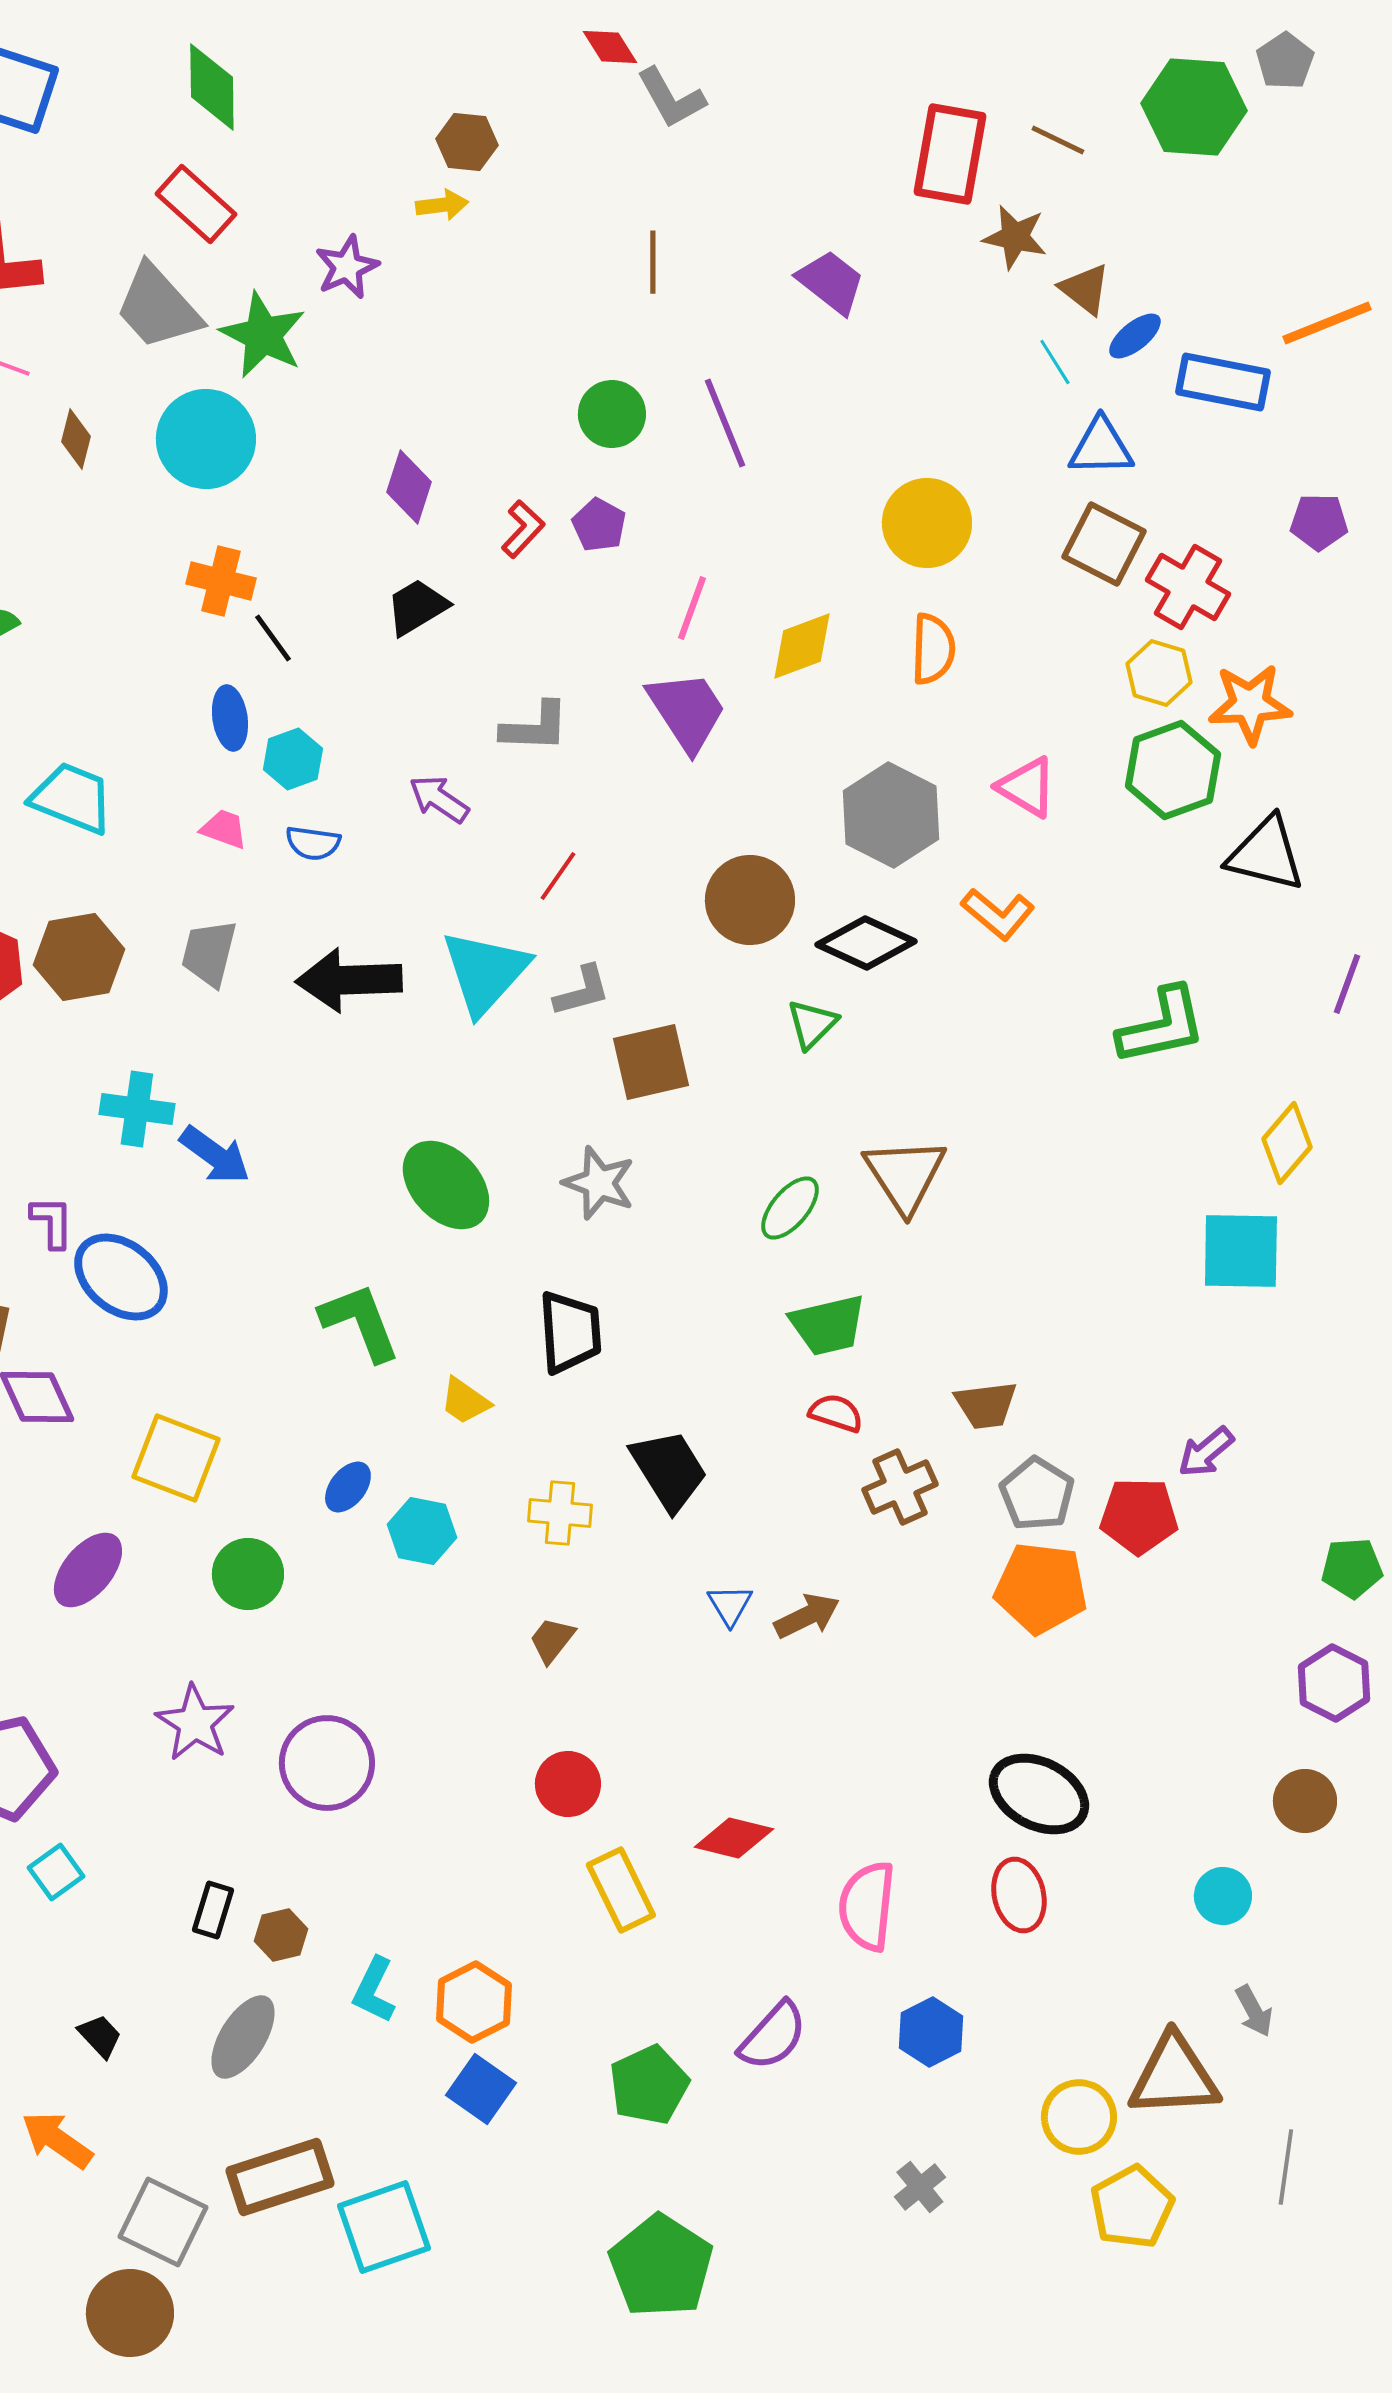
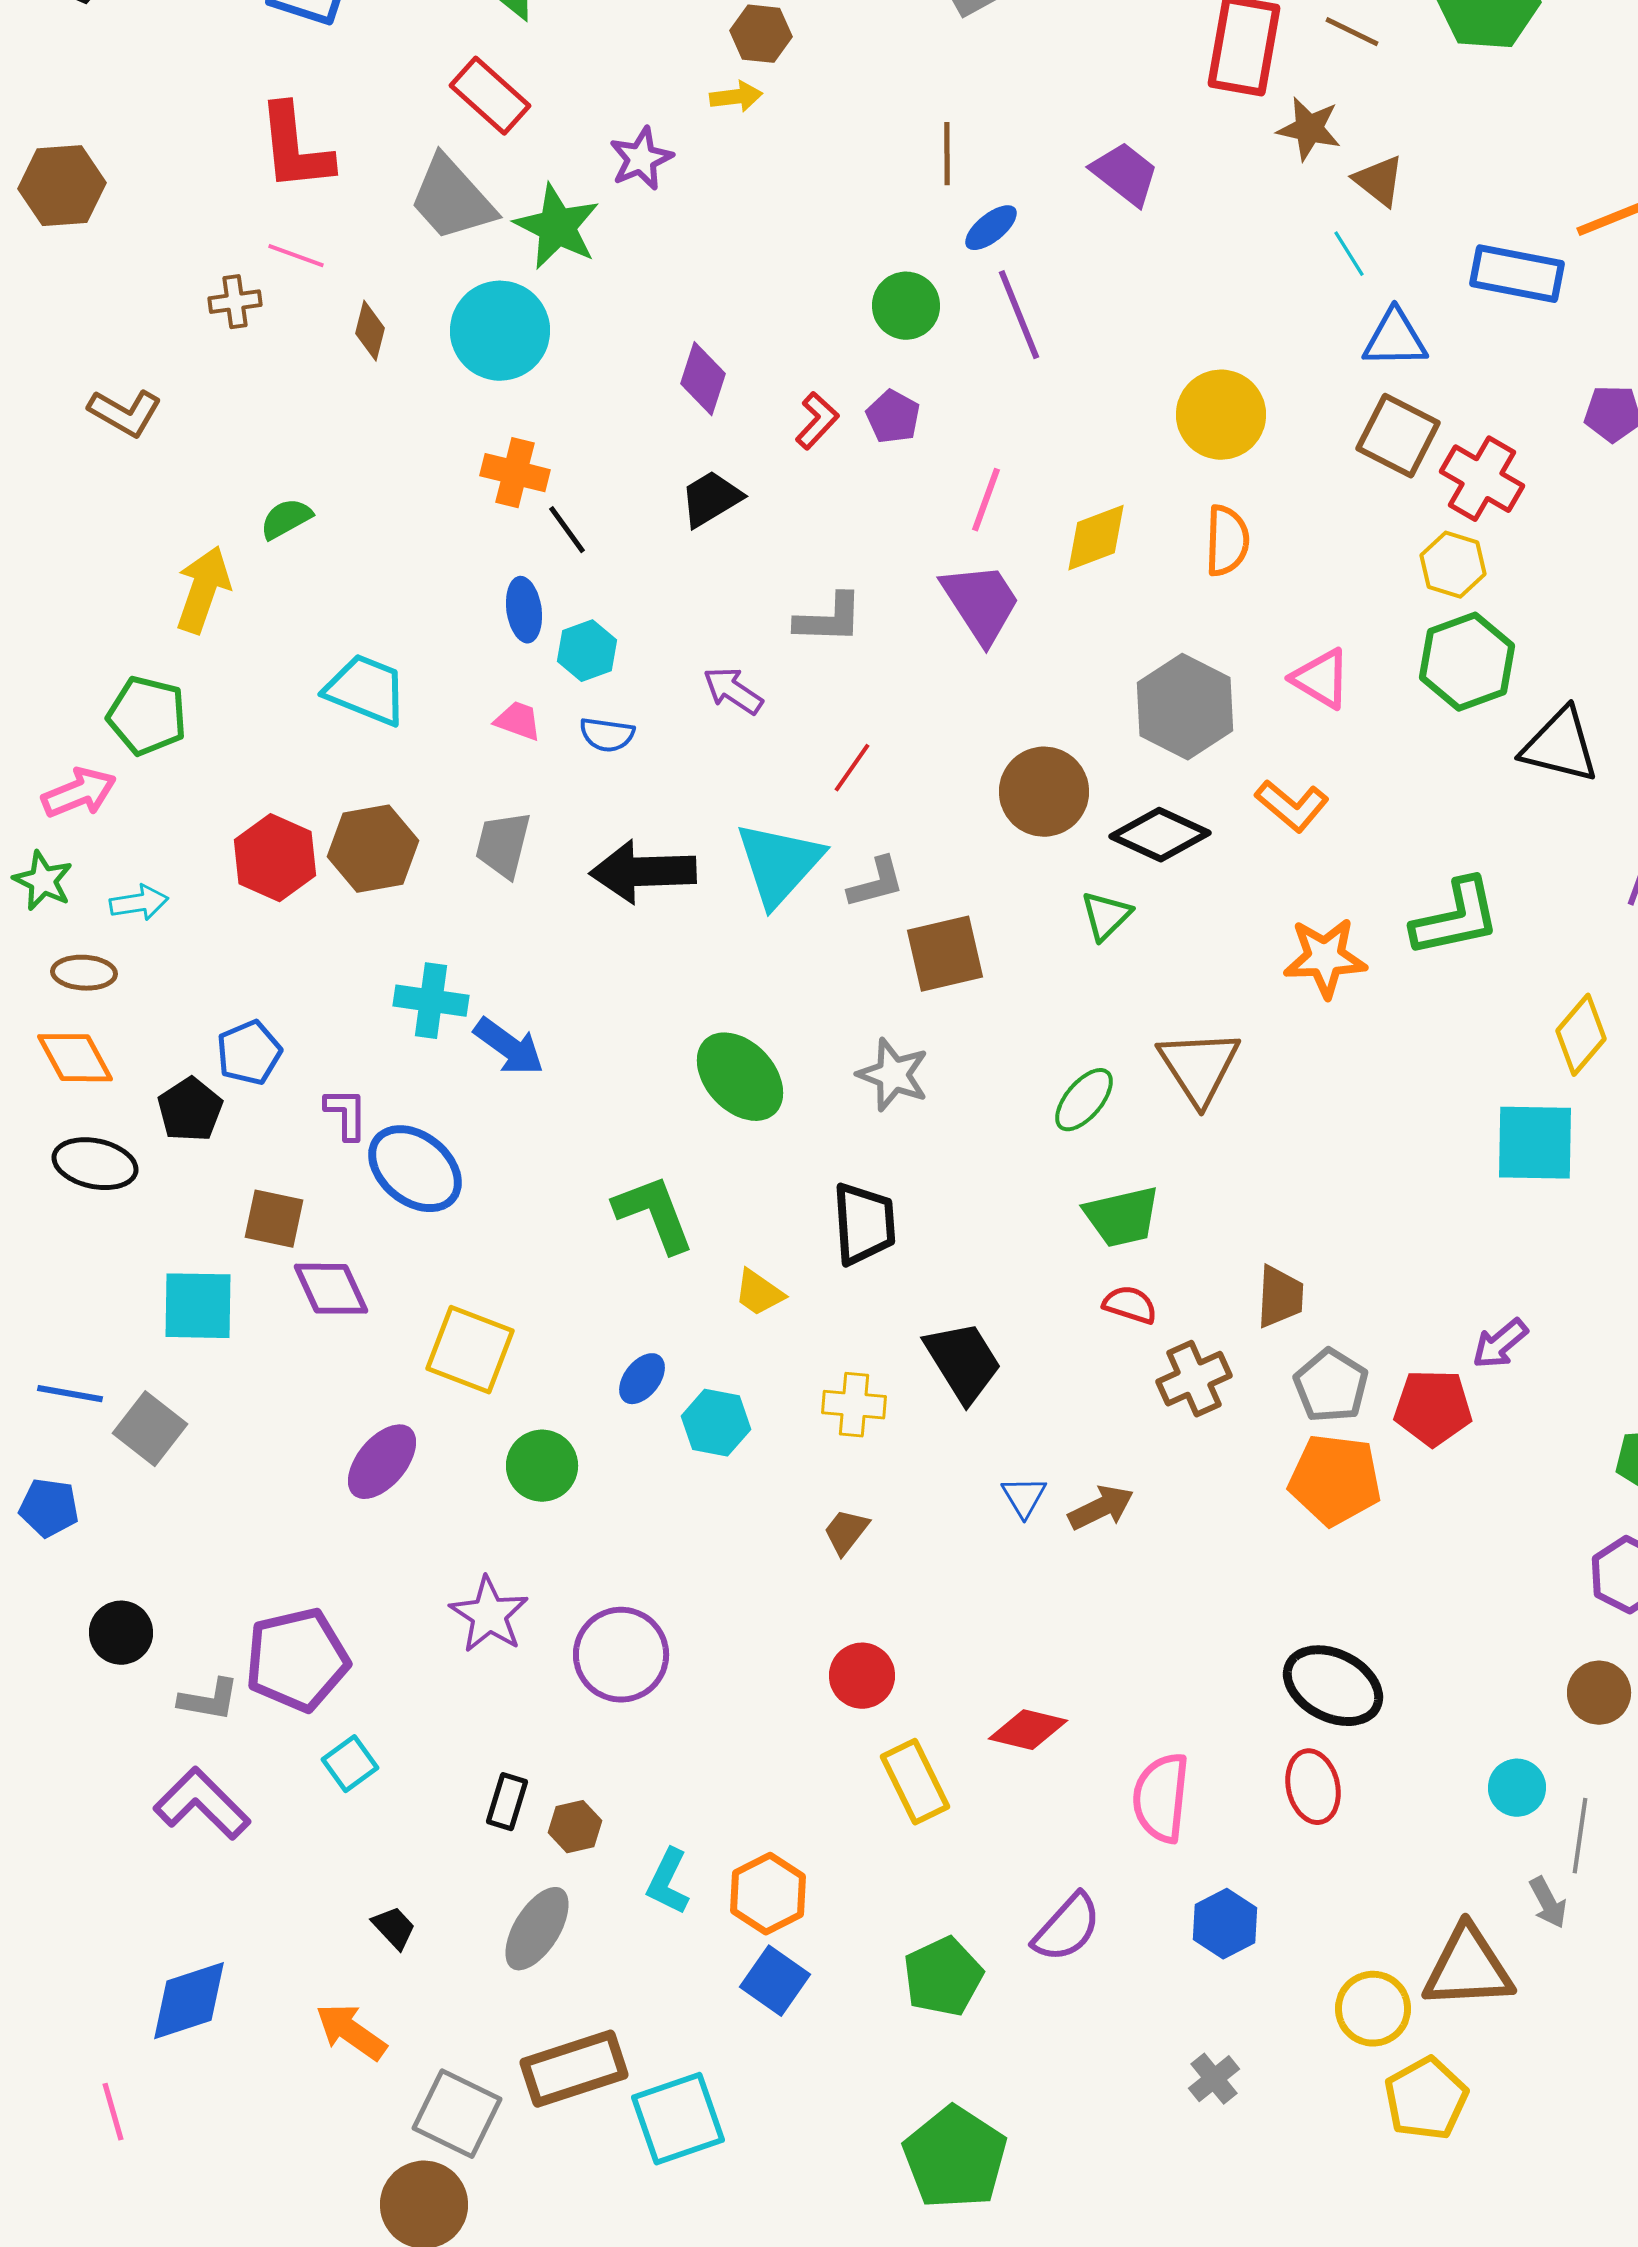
blue ellipse: (1135, 336) -> (991, 228), moved
orange star: (1250, 704) -> (1325, 958), moved
brown trapezoid: (986, 1405) -> (1280, 1297), turned -80
gray line: (1286, 2167) -> (1580, 1836), moved

